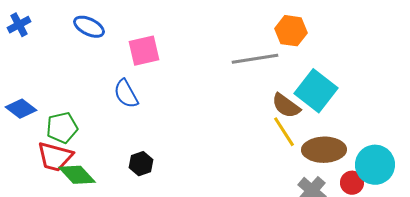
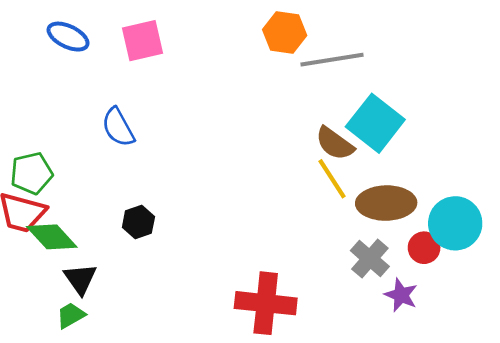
orange hexagon: (291, 31) -> (285, 32), moved
pink square: (144, 51) -> (142, 41), moved
gray line: (255, 59) -> (332, 60), moved

